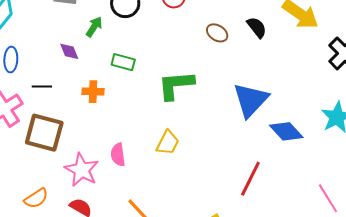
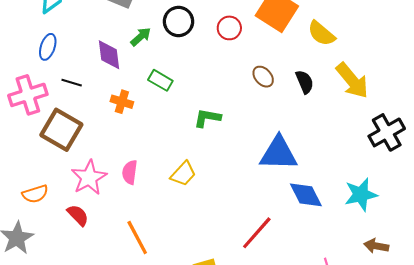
purple diamond: (69, 51) -> (109, 55), size x1.4
green L-shape: (176, 85) -> (207, 118), size x0.7
blue triangle: (251, 100) -> (279, 153), turned 33

